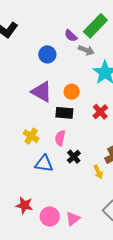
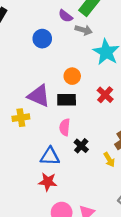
purple triangle: (42, 92) -> (39, 96), moved
yellow cross: (31, 136) -> (21, 118), moved, turned -35
red star: (24, 205) -> (48, 182), moved

